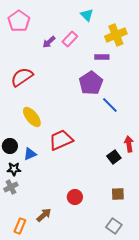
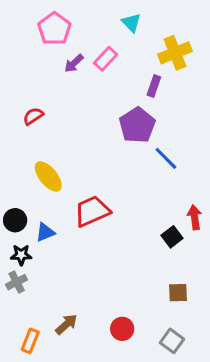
pink pentagon: (19, 21) -> (54, 29), moved
purple rectangle: (102, 57) -> (154, 86), turned -72
red semicircle: (22, 77) -> (33, 116), size x0.6
red circle: (75, 197) -> (122, 329), moved

